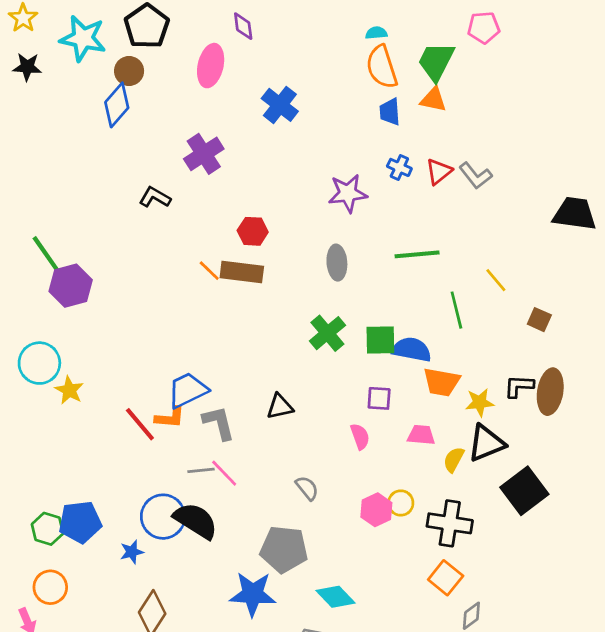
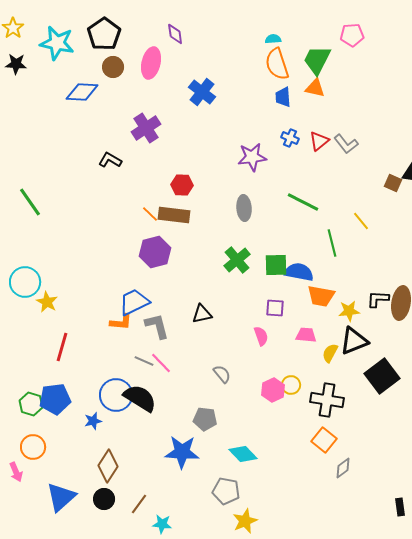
brown circle: (129, 71) -> (113, 67), moved
blue diamond: (117, 105) -> (82, 92), turned 52
green line: (417, 254) -> (303, 202), turned 32
purple hexagon: (71, 286) -> (155, 252), moved
brown square: (539, 320) -> (393, 183), moved
red line: (140, 424) -> (62, 347), moved, turned 56
gray line: (201, 470) -> (144, 361), turned 30
gray pentagon: (284, 549) -> (205, 419), size x0.7

